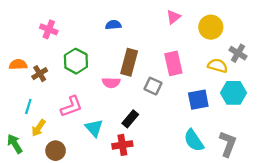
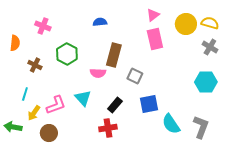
pink rectangle: (173, 63) -> (155, 39), moved
orange semicircle: (18, 65) -> (15, 43), moved, turned 98
yellow semicircle: (218, 66) -> (210, 23), moved
brown cross: (40, 74) -> (35, 65), turned -32
blue square: (198, 100) -> (149, 104), moved
pink L-shape: (71, 106) -> (56, 105), moved
cyan triangle: (94, 128) -> (83, 98), moved
green arrow: (15, 144) -> (13, 127), turned -48

